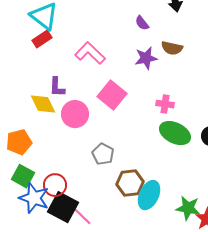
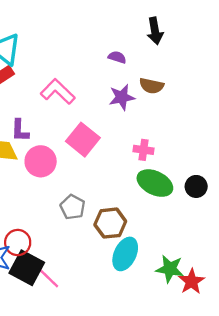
purple semicircle: (142, 23) -> (117, 57), turned 147
brown hexagon: (130, 183) -> (110, 223), moved

